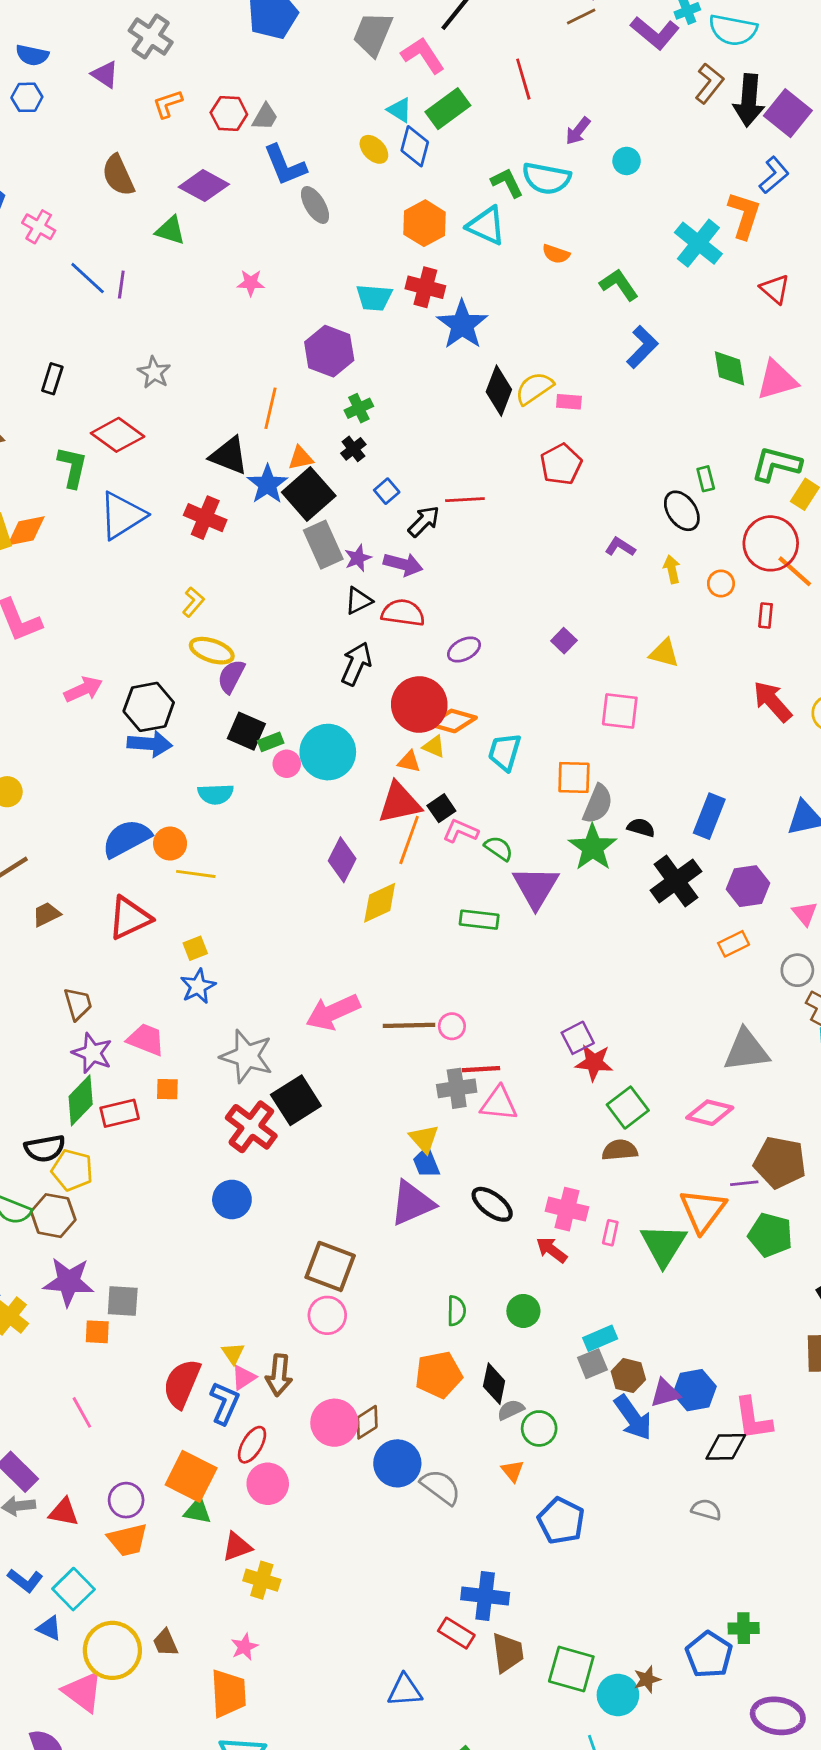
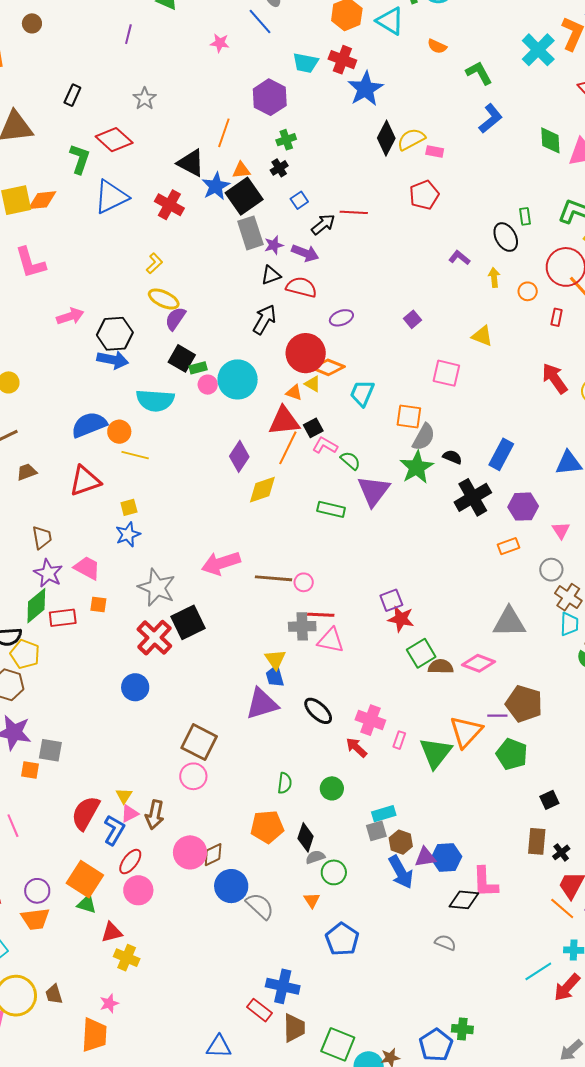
blue line: (88, 278) -> (260, 21), moved
cyan semicircle: (216, 794) -> (155, 400), size x1.5
brown semicircle: (620, 1150) -> (441, 667), moved

